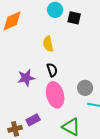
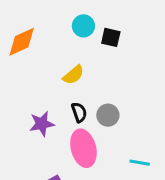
yellow semicircle: (48, 44) -> (73, 75), turned -119
gray circle: (85, 88) -> (108, 115), moved

